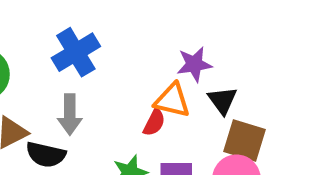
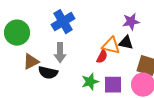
purple star: (194, 64) -> (131, 22), moved
black triangle: (222, 100) -> (126, 43), moved, turned -42

